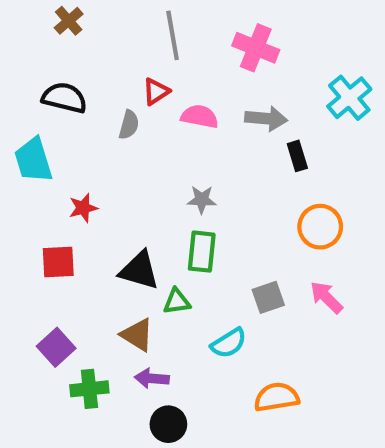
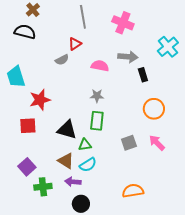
black semicircle: (64, 98) -> (25, 32), moved
pink semicircle: (200, 116) -> (100, 66), moved
gray semicircle: (129, 125) -> (62, 60), turned 48
red star: (83, 208) -> (40, 100), size x1.5
cyan semicircle: (229, 343) -> (88, 165), moved

